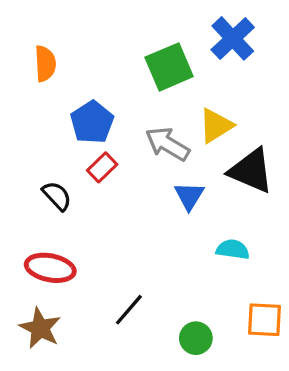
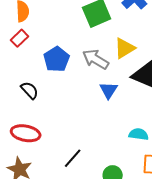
blue pentagon: (92, 122) -> (57, 59), moved
red rectangle: (102, 167) -> (20, 38), moved
cyan semicircle: (233, 249) -> (139, 134), moved

